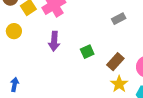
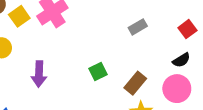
purple arrow: (54, 41) -> (39, 74), moved

